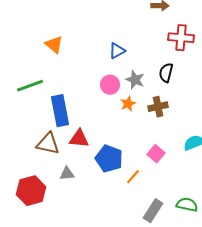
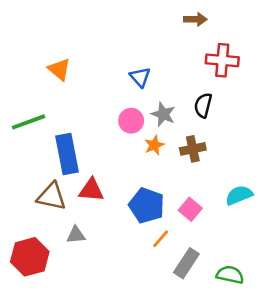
blue triangle: (117, 51) -> (140, 77), turned -42
blue pentagon: (109, 159) -> (147, 205), moved
gray rectangle: (153, 211) -> (186, 263), moved

